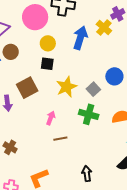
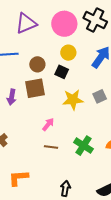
brown circle: (11, 52) -> (37, 64), moved
gray square: (93, 89) -> (100, 96), moved
green cross: (89, 114) -> (84, 146), moved

